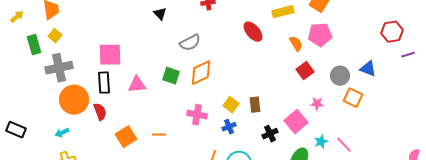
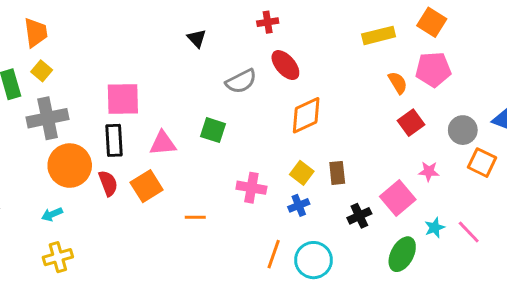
red ellipse: (253, 32) -> (285, 65), moved
orange diamond: (201, 73) -> (306, 115), moved
orange square: (126, 137) -> (147, 186), moved

